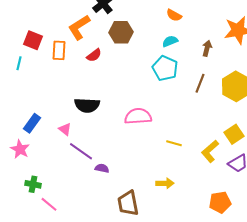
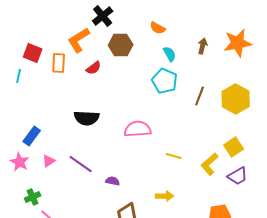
orange semicircle: (174, 15) -> (158, 28), moved
cyan semicircle: (170, 41) -> (170, 54), turned 84
brown arrow: (207, 48) -> (203, 46), moved
pink triangle: (65, 129) -> (49, 161), moved, turned 48
purple semicircle: (102, 168) -> (113, 181), moved
green cross: (33, 184) -> (33, 197), turned -35

